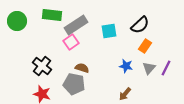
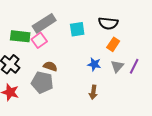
green rectangle: (52, 15) -> (20, 36), moved
black semicircle: (140, 25) -> (108, 23), turned 48
brown arrow: (125, 94) -> (93, 92), turned -32

